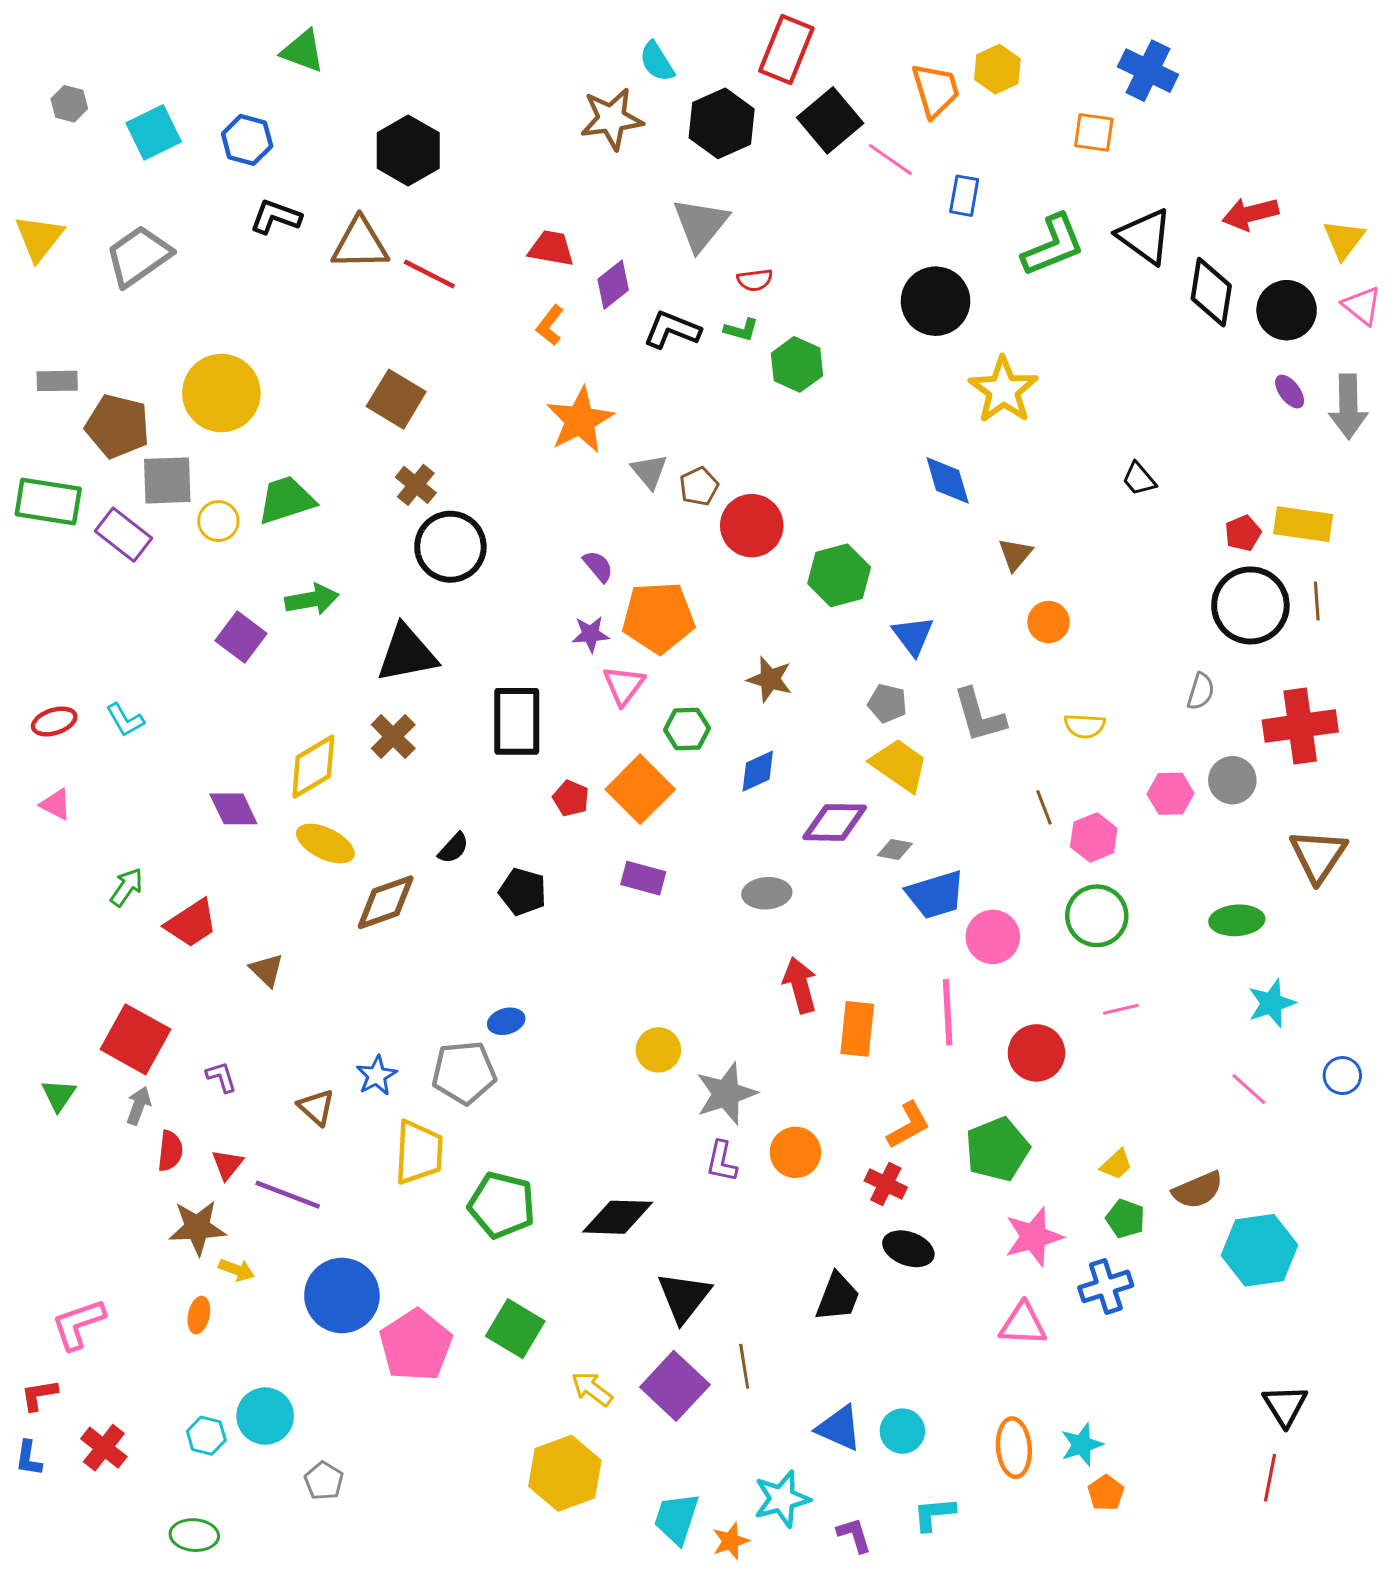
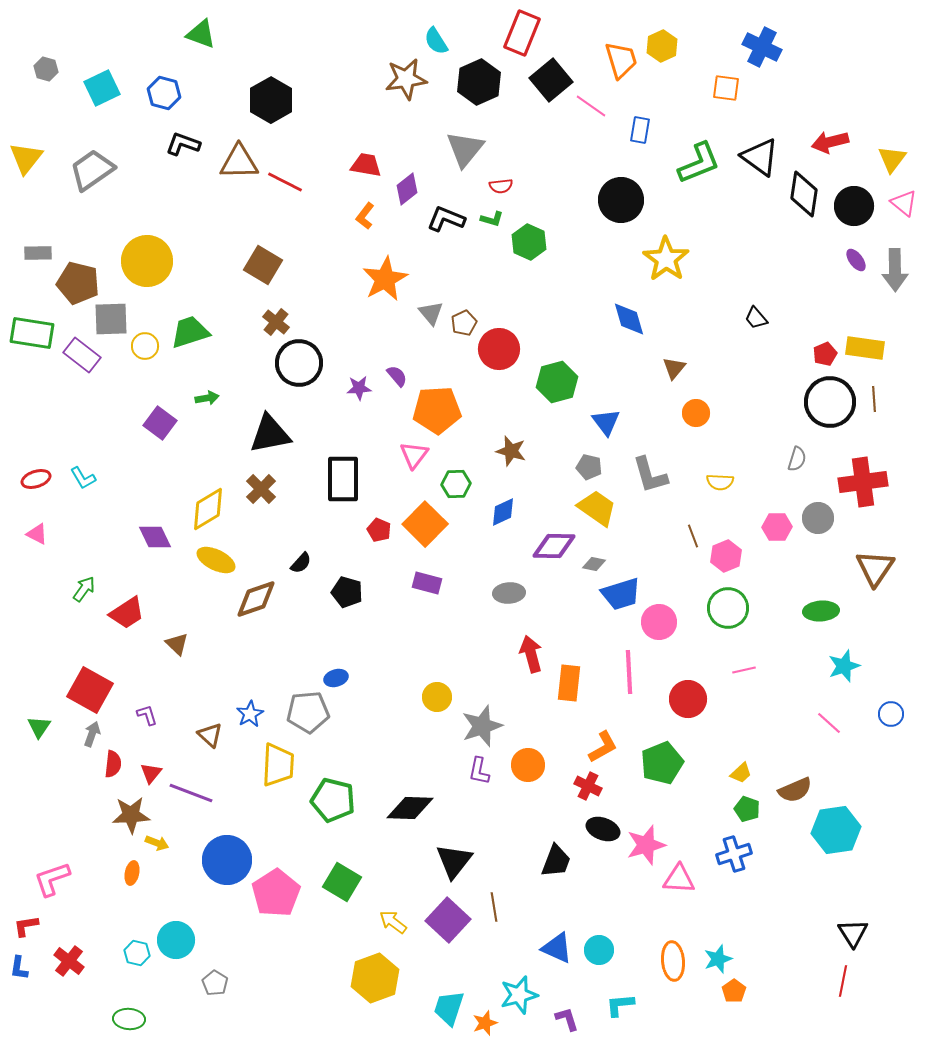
green arrow: (312, 599) -> (207, 398), size x0.7
purple star: (591, 634) -> (359, 388), moved
pink star: (1033, 1237) -> (646, 845), moved

